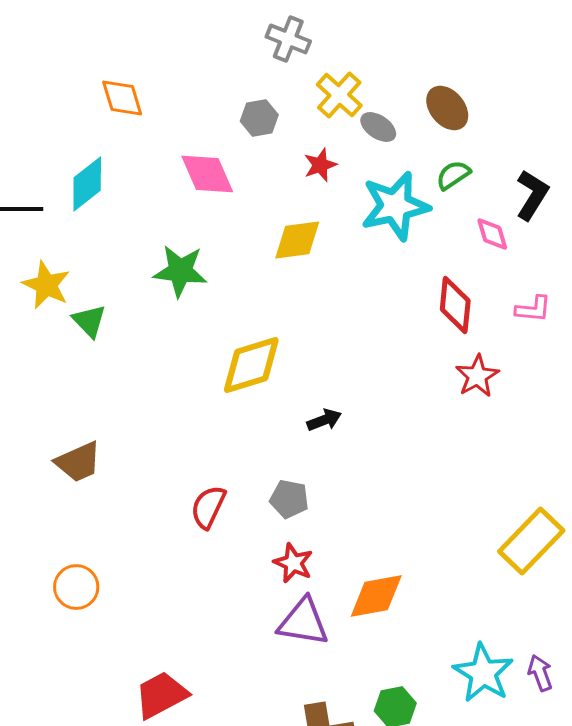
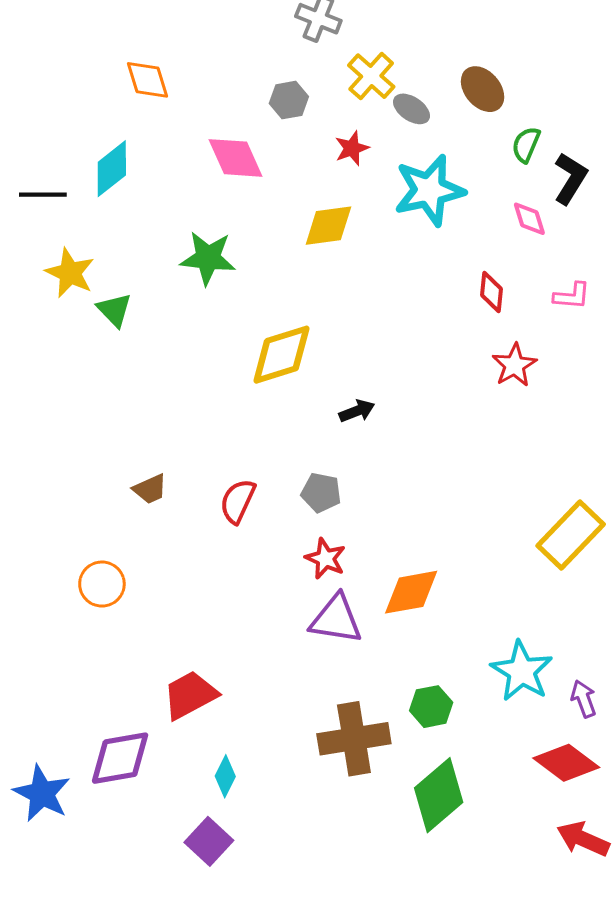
green semicircle: (453, 175) -> (526, 145), moved, turned -33
red diamond: (455, 305) -> (491, 292), size x0.7
brown trapezoid: (78, 462) -> (150, 489), moved, size x0.7
purple arrow: (540, 673) -> (584, 699), moved

